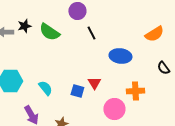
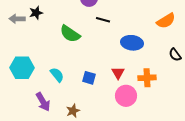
green semicircle: (49, 32) -> (70, 34), moved
black line: (91, 33) -> (103, 20), turned -48
red triangle: (94, 83) -> (118, 73), moved

